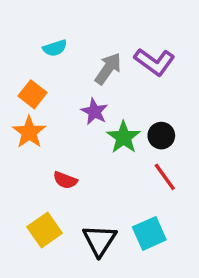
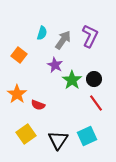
cyan semicircle: (55, 48) -> (42, 33), moved, turned -56
purple L-shape: (154, 62) -> (90, 36), turned -100
orange star: (29, 132) -> (17, 94), moved

